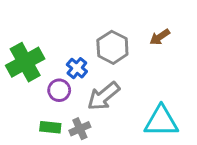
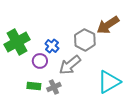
brown arrow: (160, 37) -> (108, 25), size x1.6
gray hexagon: (112, 47) -> (85, 40), moved
cyan triangle: (161, 121) -> (109, 82), turned -30

